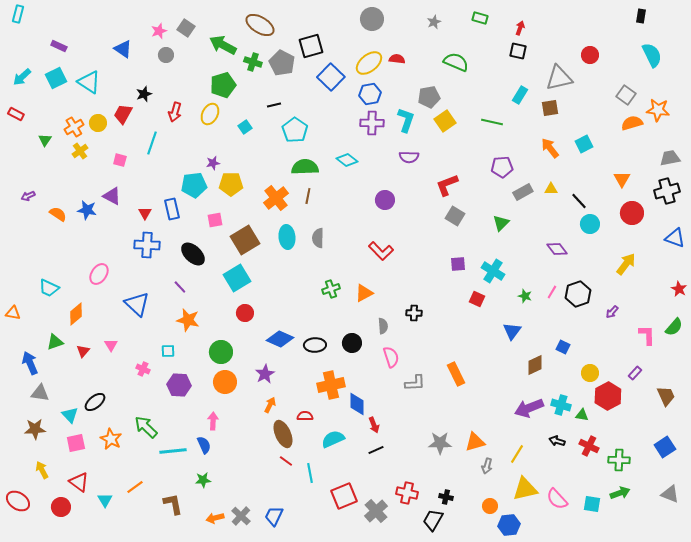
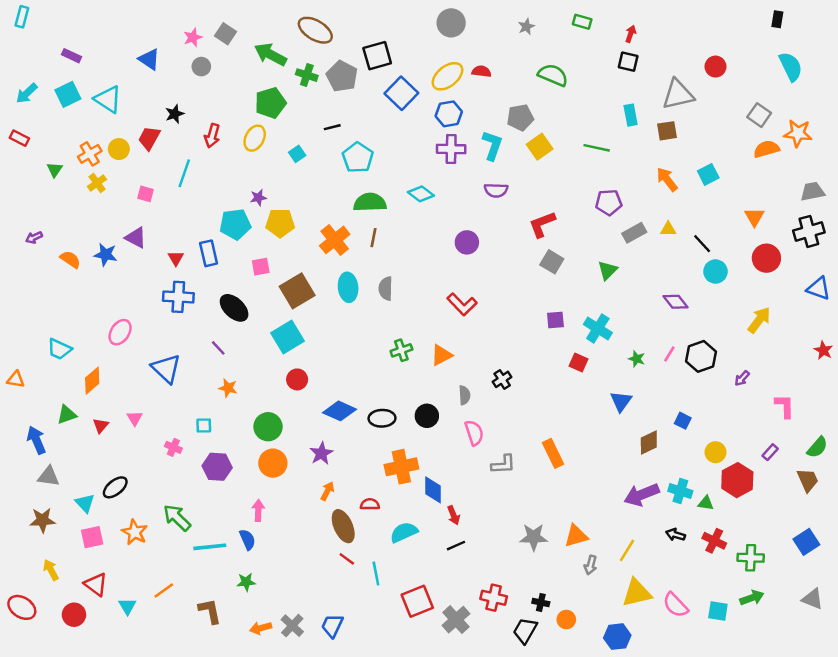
cyan rectangle: (520, 95) -> (631, 115), turned -42
black cross: (414, 313) -> (502, 379), turned -35
orange star: (188, 320) -> (228, 388), size x0.7
green semicircle: (674, 327) -> (817, 447), moved
orange circle: (490, 506) -> (566, 620), moved

